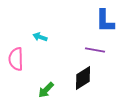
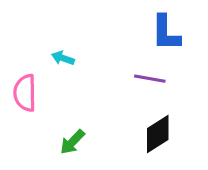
black diamond: (83, 78) -> (158, 134), moved

